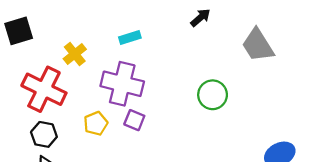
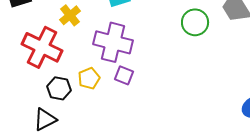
green circle: (213, 95) -> (195, 22), moved
black hexagon: (44, 134) -> (59, 88), moved

